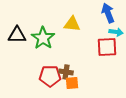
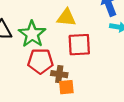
red square: (107, 47) -> (79, 45), moved
red pentagon: (50, 76) -> (40, 61), moved

